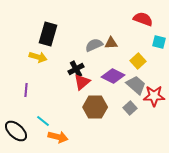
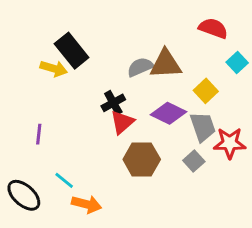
black rectangle: (48, 34) -> (72, 51), turned -55
cyan square: (159, 42) -> (237, 63), turned 32
brown triangle: (111, 43) -> (166, 64), size x1.6
yellow arrow: (38, 57) -> (54, 69), moved
gray trapezoid: (136, 85) -> (203, 127), turned 30

